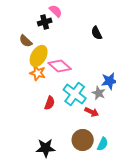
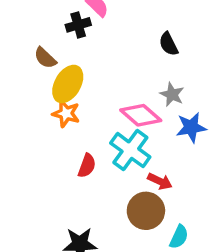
pink diamond: (60, 66) -> (141, 115), moved
gray star: (99, 93) -> (172, 94), moved
brown circle: (83, 140) -> (146, 211), moved

